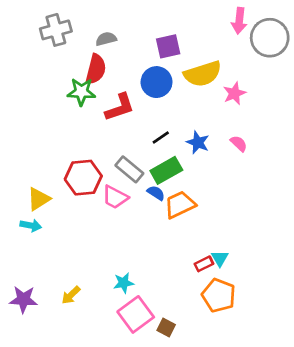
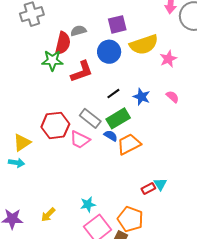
gray semicircle: (106, 39) -> (78, 31), moved
orange pentagon: (219, 295) -> (130, 219), moved

